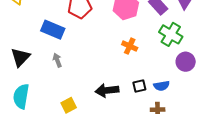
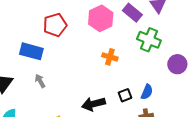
purple circle: (186, 62) -> (177, 64), moved
blue semicircle: (162, 86) -> (147, 92), turned -49

